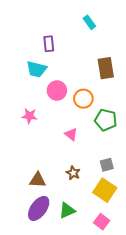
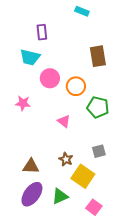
cyan rectangle: (89, 22) -> (82, 11), turned -32
yellow square: (105, 190) -> (83, 176), moved

